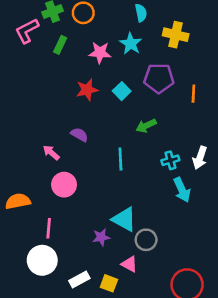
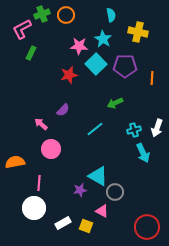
green rectangle: (60, 45) -> (31, 53), moved
cyan square: (122, 91) -> (96, 64), moved, size x1.5
purple semicircle: (79, 135) -> (63, 110), turned 104
cyan line: (120, 159) -> (95, 129), turned 54

